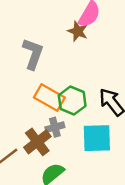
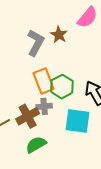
brown star: (78, 31) -> (59, 35), moved
orange rectangle: (49, 97) -> (44, 81), turned 30

